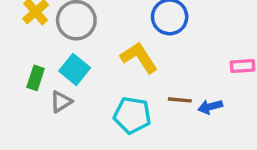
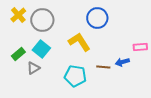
green rectangle: (36, 78) -> (18, 54), turned 32
blue arrow: (210, 107) -> (122, 62), moved

